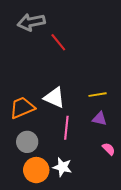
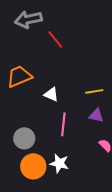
white triangle: (54, 98) -> (51, 94), size x0.7
orange trapezoid: (22, 108) -> (19, 76), moved

